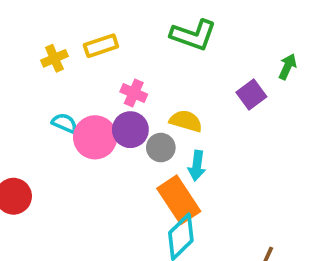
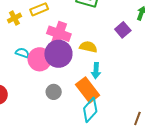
pink cross: (134, 93) -> (59, 34), size x1.6
purple circle: (130, 130) -> (58, 54), size x1.4
gray circle: (161, 148) -> (54, 92), moved

